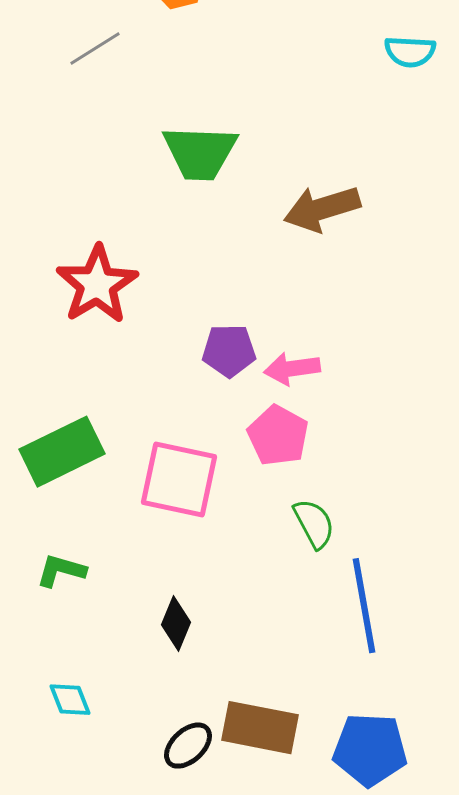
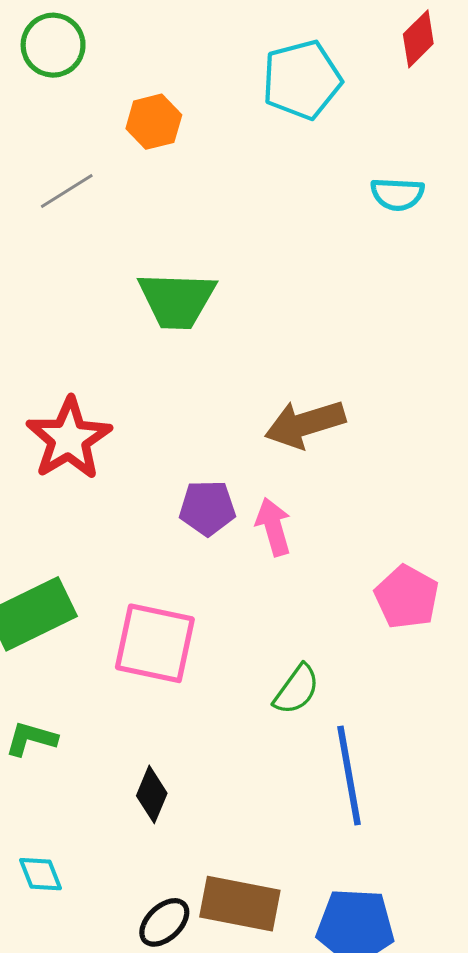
brown arrow: (322, 209) -> (305, 424), moved
pink arrow: (292, 369) -> (273, 527), turned 82
pink pentagon: (278, 436) -> (407, 597), moved
green semicircle: (314, 524) -> (297, 689), turned 64

